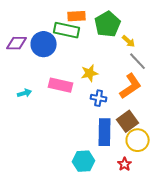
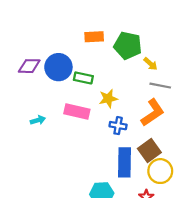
green pentagon: (108, 24) -> (128, 45), turned -30
green rectangle: (67, 30) -> (83, 78), moved, size x0.7
gray line: (138, 61) -> (160, 86), turned -36

